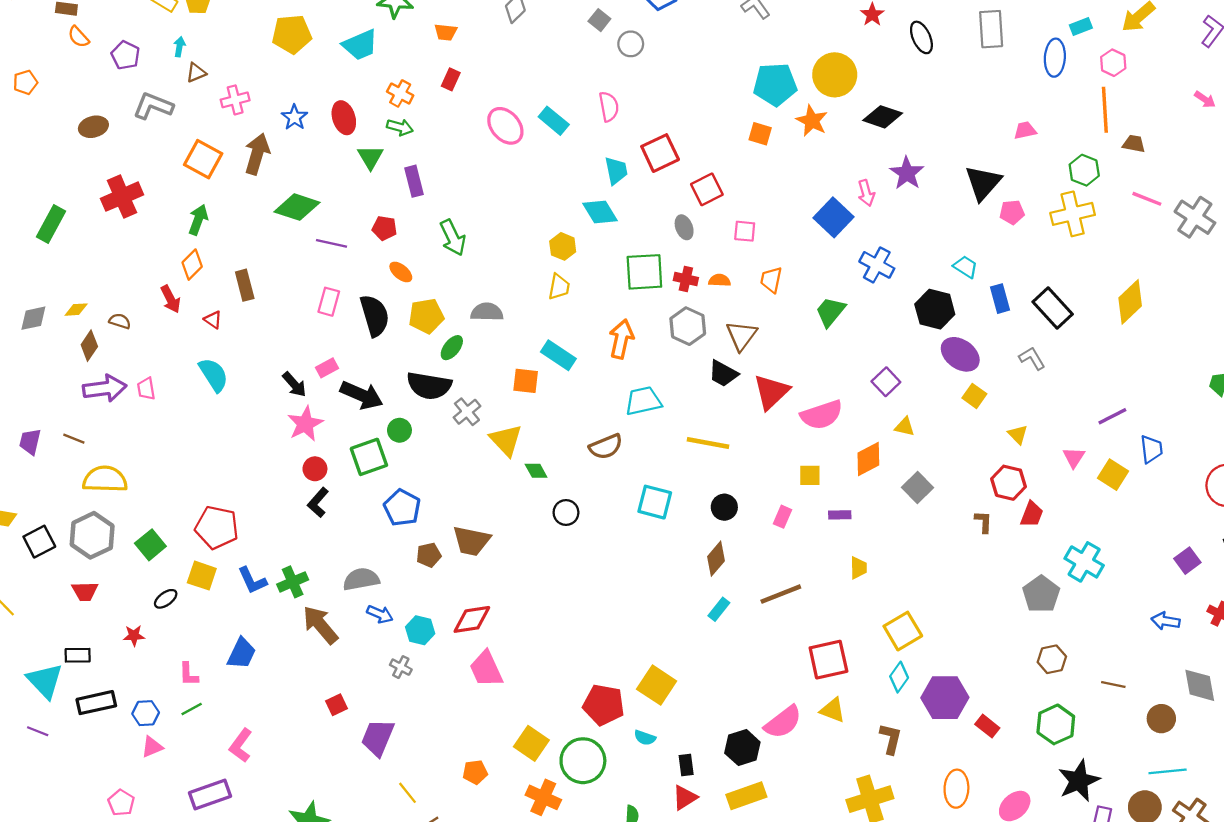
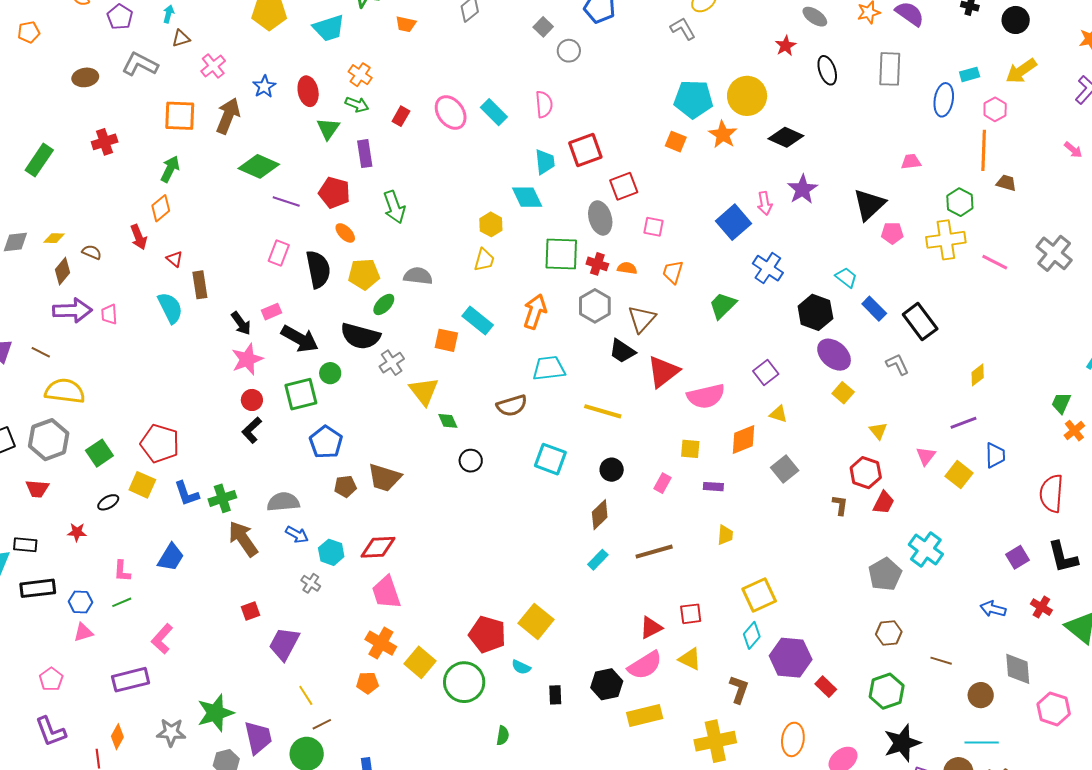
red rectangle: (451, 79) -> (401, 116), moved
pink cross: (235, 100) -> (213, 66), turned -30
orange square: (203, 159) -> (180, 116), turned -32
red cross: (122, 197) -> (105, 142), size x0.7
pink line: (1147, 199) -> (995, 262), moved
gray ellipse: (684, 227) -> (600, 218), size x1.5
red pentagon: (384, 228) -> (334, 193), size x1.4
brown rectangle: (245, 285) -> (200, 285), moved
blue rectangle: (1000, 299) -> (874, 309), turned -35
yellow diamond: (1130, 302) -> (978, 375), moved, size x0.6
red square: (828, 660) -> (691, 614), size x0.6
yellow rectangle: (746, 796) -> (645, 716), moved
orange cross: (543, 797) -> (381, 643), moved
red triangle: (685, 798) -> (651, 628), moved

